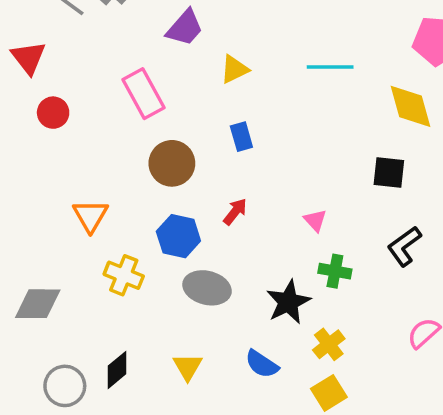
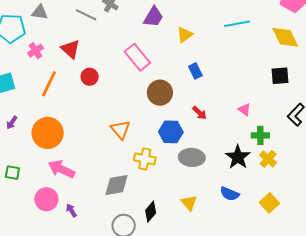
red arrow: (235, 212) -> (200, 113), turned 105
gray diamond: (38, 304) -> (117, 185), moved
yellow cross: (329, 344) -> (268, 159), moved

